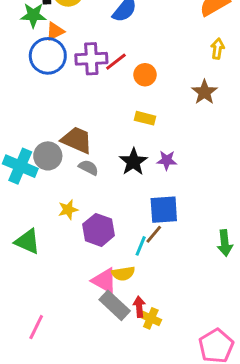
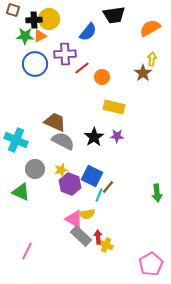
orange triangle: (55, 31) -> (40, 36), moved
purple cross: (91, 59) -> (65, 54), moved
brown star: (204, 92) -> (143, 73), moved
yellow rectangle: (145, 118) -> (114, 107), moved, size x1.5
gray circle: (48, 156) -> (35, 169), moved
gray semicircle: (88, 168) -> (63, 141), size x1.6
yellow star: (68, 210) -> (61, 170), moved
blue square: (164, 210) -> (92, 176), moved, turned 30

